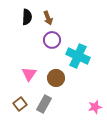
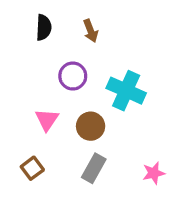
brown arrow: (48, 18) -> (91, 31), moved
purple circle: (52, 40) -> (73, 76), moved
gray rectangle: (44, 104) -> (94, 168), moved

